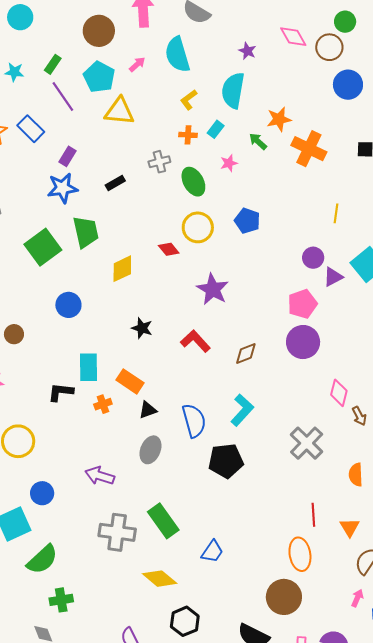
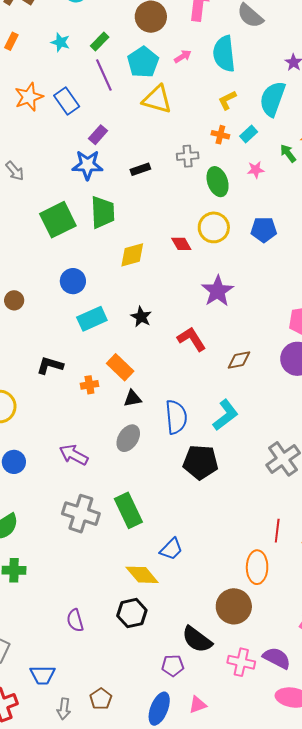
blue pentagon: (247, 221) -> (264, 230), turned -30
cyan rectangle: (88, 367) -> (92, 319), moved, turned 56
yellow diamond: (160, 579) -> (142, 575), moved

